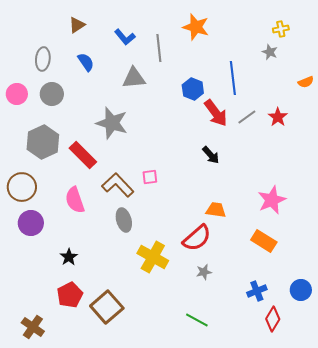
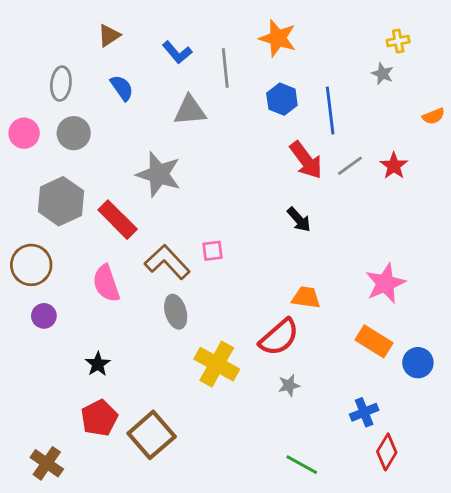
blue hexagon: (193, 89) -> (282, 99), moved
purple circle: (31, 223) -> (44, 316), size x0.7
blue circle: (301, 290) -> (418, 363), moved
green line: (197, 320) -> (302, 465), moved

